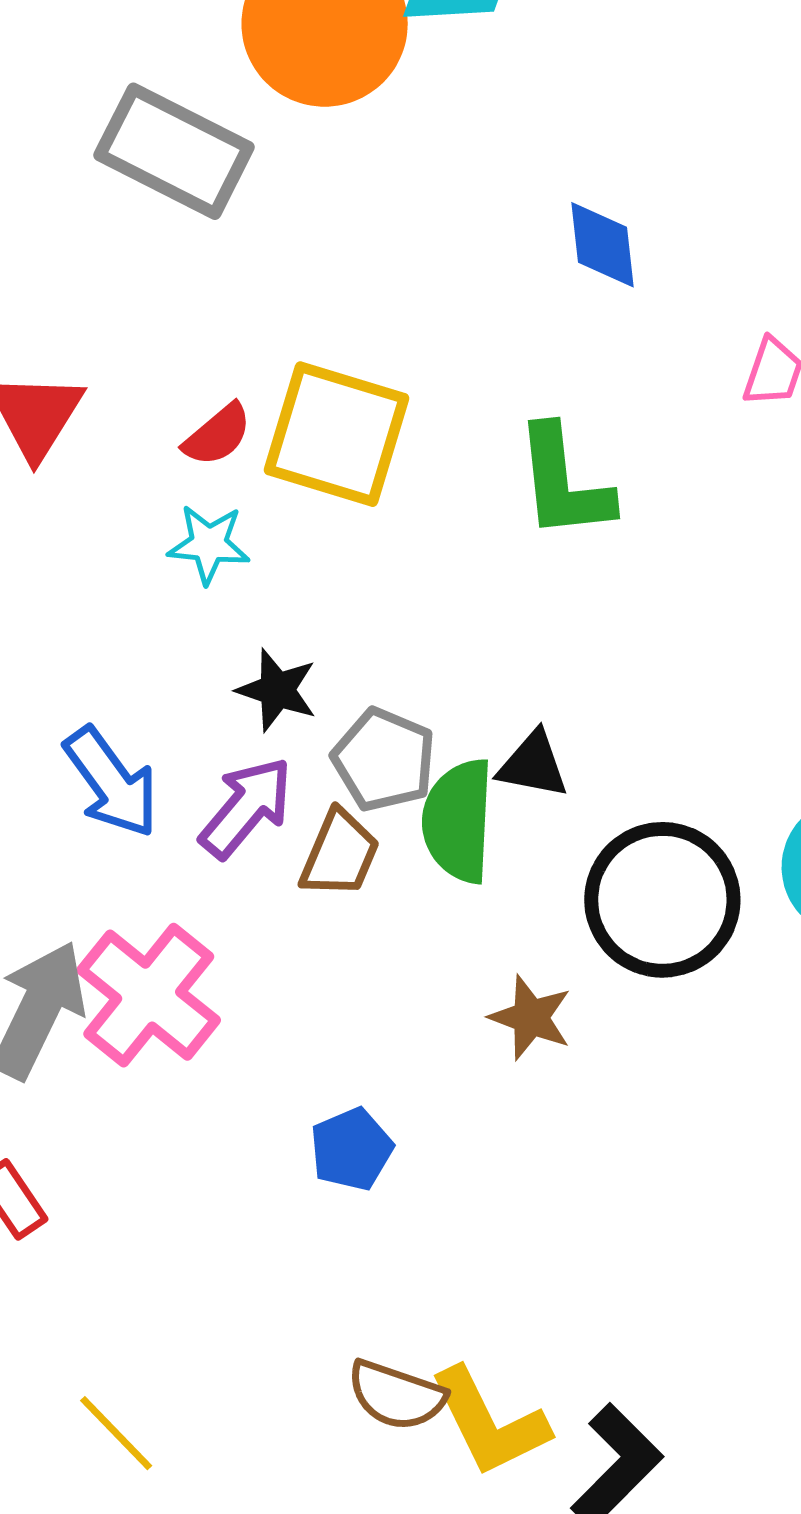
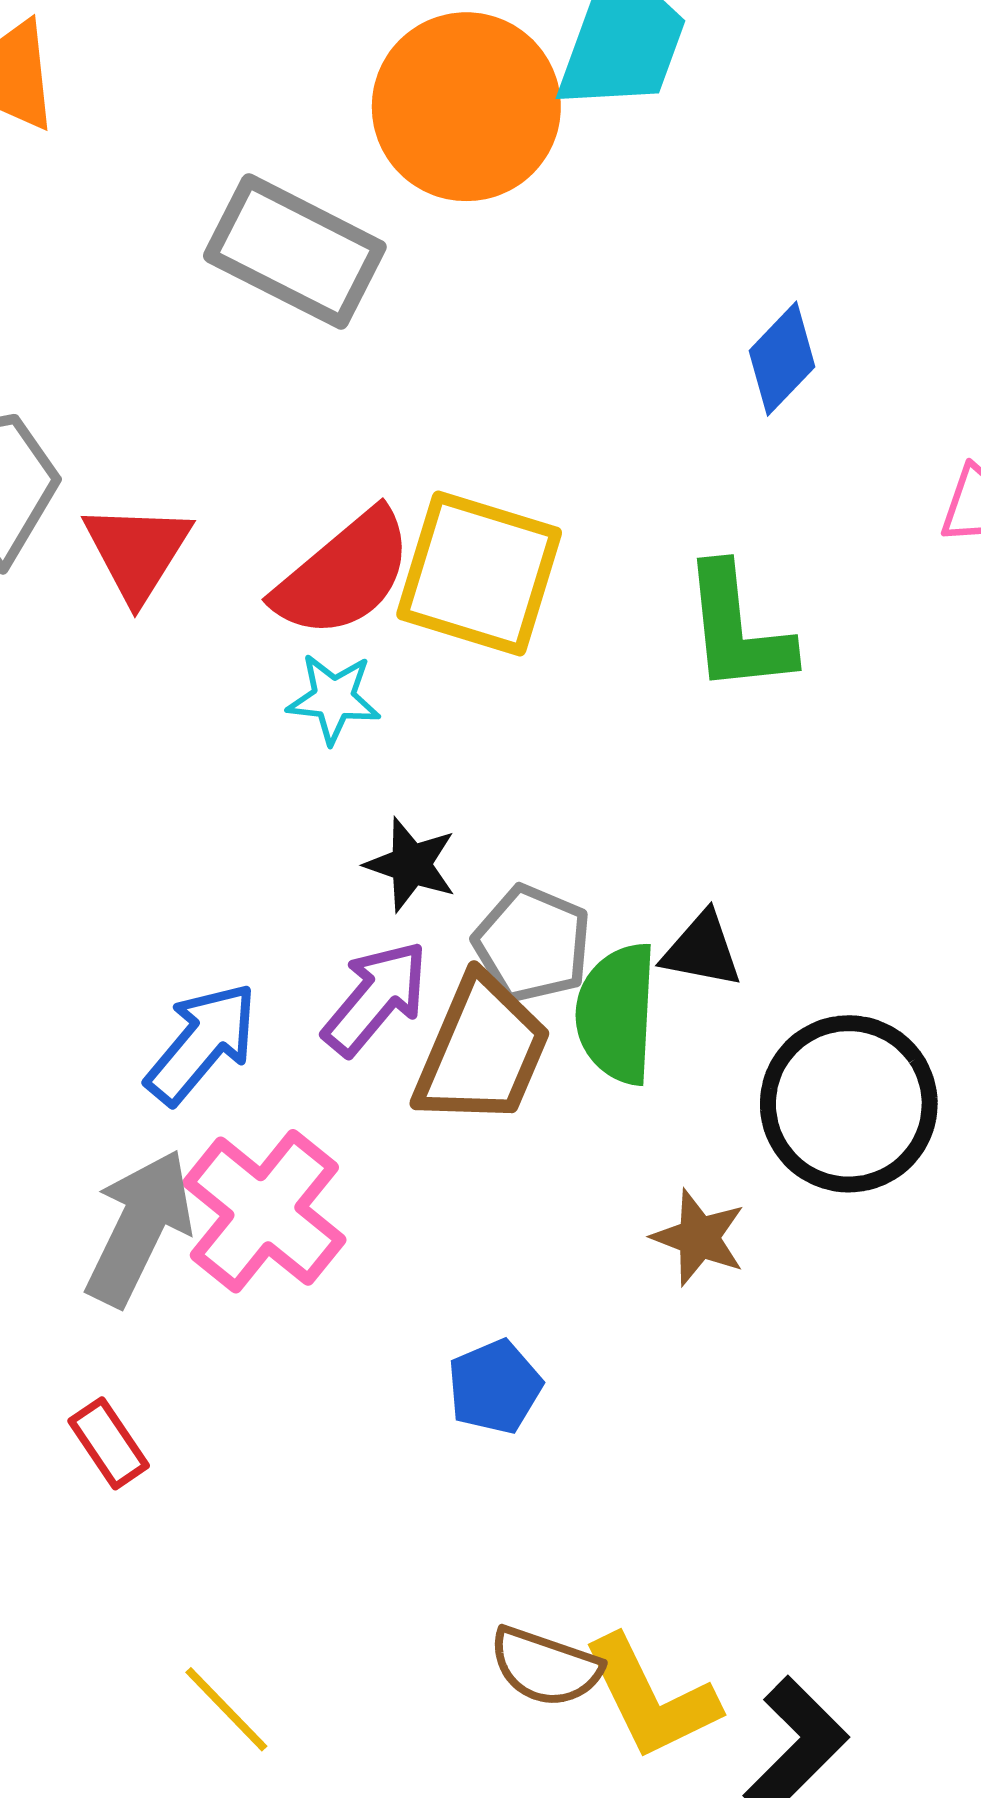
blue diamond: (602, 245) -> (782, 359), turned 50
red semicircle: (217, 435) -> (344, 574), size x1.8
blue arrow: (111, 782) -> (202, 1043), moved, turned -104
brown trapezoid: (340, 854) -> (482, 1051), size x1.5

